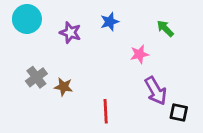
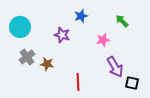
cyan circle: (27, 19) -> (20, 27), moved
purple star: (70, 33) -> (62, 35), moved

